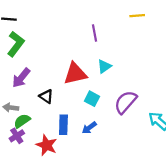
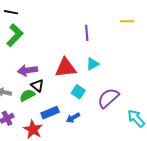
purple arrow: (21, 78) -> (27, 70), moved, turned 36
green semicircle: (22, 121) -> (27, 95), moved
blue rectangle: (63, 125) -> (50, 113), turned 60

